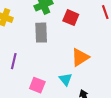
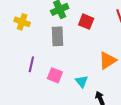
orange triangle: (80, 57) -> (108, 60), moved
pink square: (37, 85) -> (55, 75), moved

